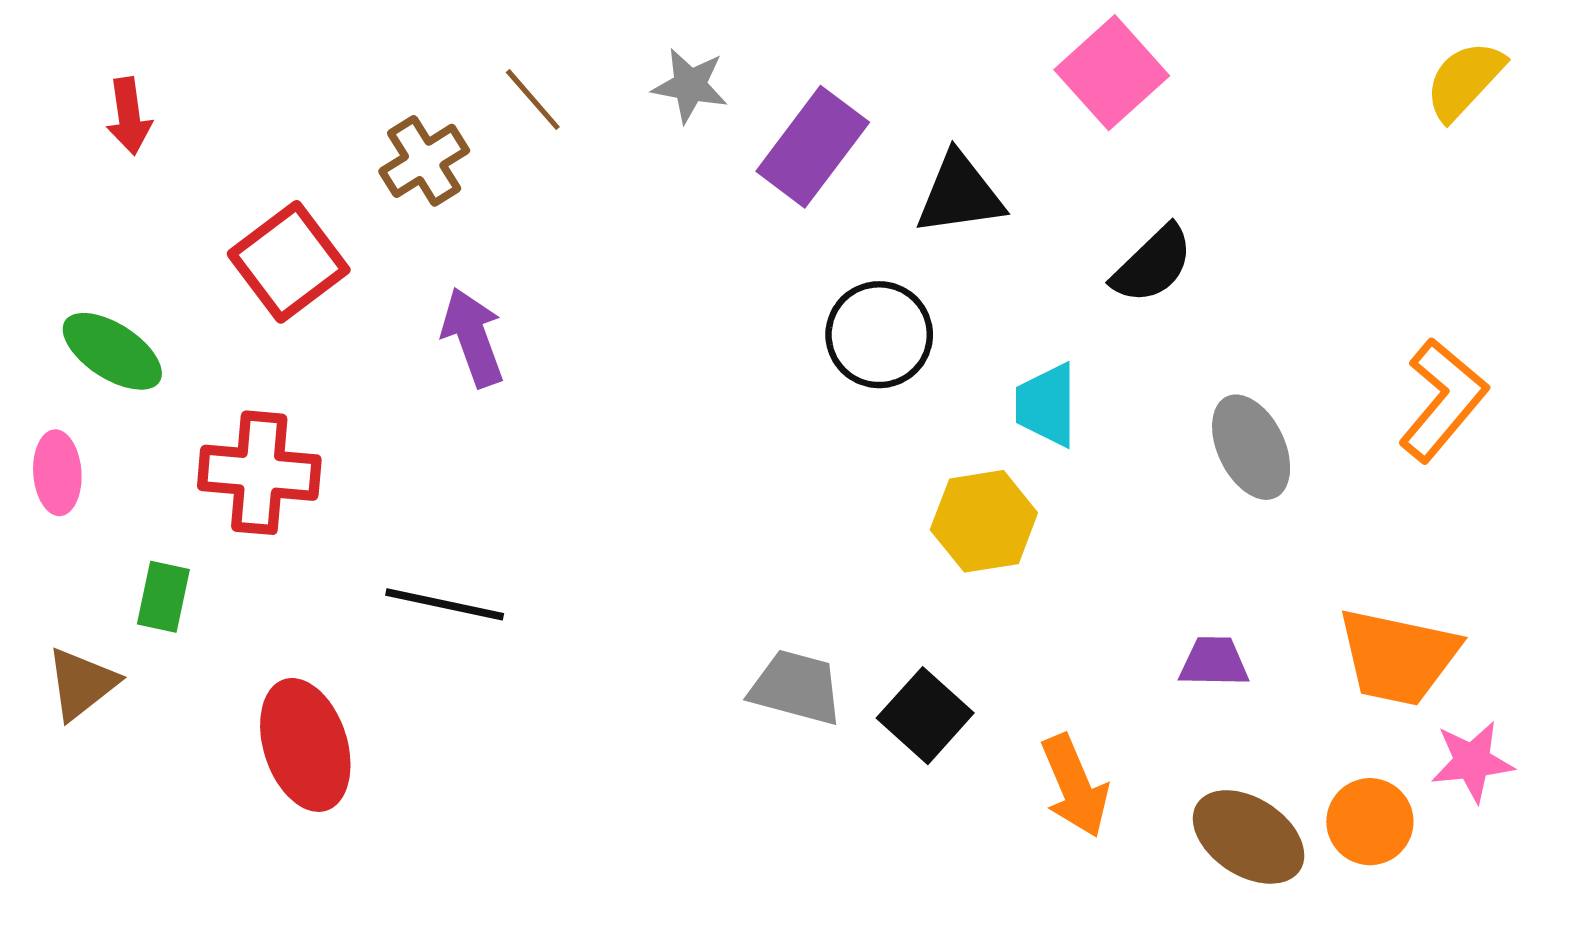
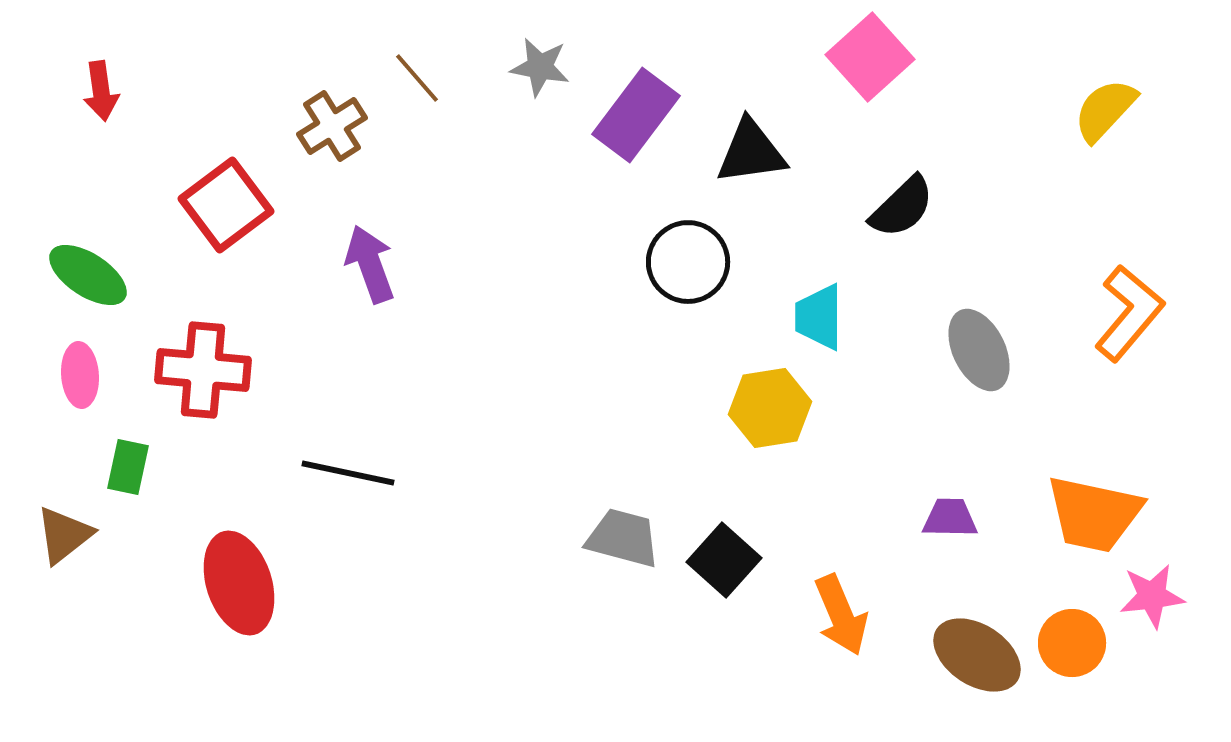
yellow semicircle: (1465, 80) -> (1105, 110), moved
pink ellipse: (57, 473) -> (80, 375), moved

